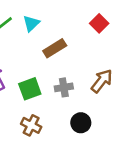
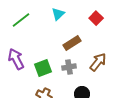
cyan triangle: (31, 23) -> (58, 14), moved
brown rectangle: (55, 48) -> (72, 43), moved

